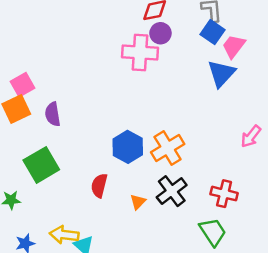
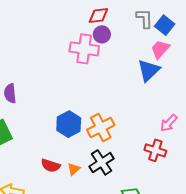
blue square: (213, 32) -> (165, 25), moved
red semicircle: (99, 186) -> (51, 166), moved, turned -90
red cross: (224, 194) -> (155, 150), moved

